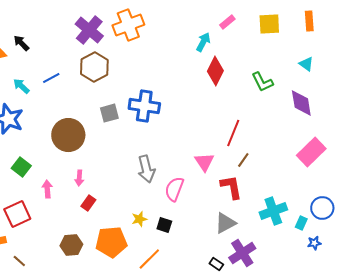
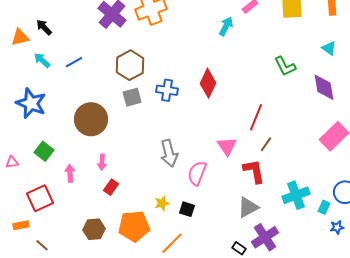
brown hexagon: (94, 67) -> (130, 65), moved
red diamond: (215, 71) -> (208, 83), moved
cyan arrow: (21, 86) -> (42, 60), moved
blue cross: (144, 106) -> (167, 90), size x0.7

